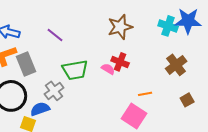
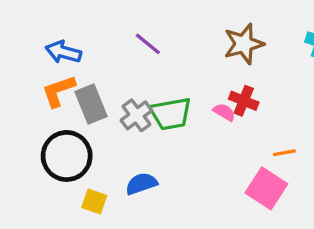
purple line: (55, 35) -> (148, 44), moved
gray cross: (54, 91) -> (136, 115), moved
blue semicircle: (40, 109) -> (141, 184), moved

